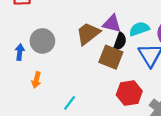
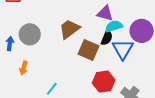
purple triangle: (112, 24) -> (105, 13), moved
black semicircle: (120, 41) -> (107, 38), moved

